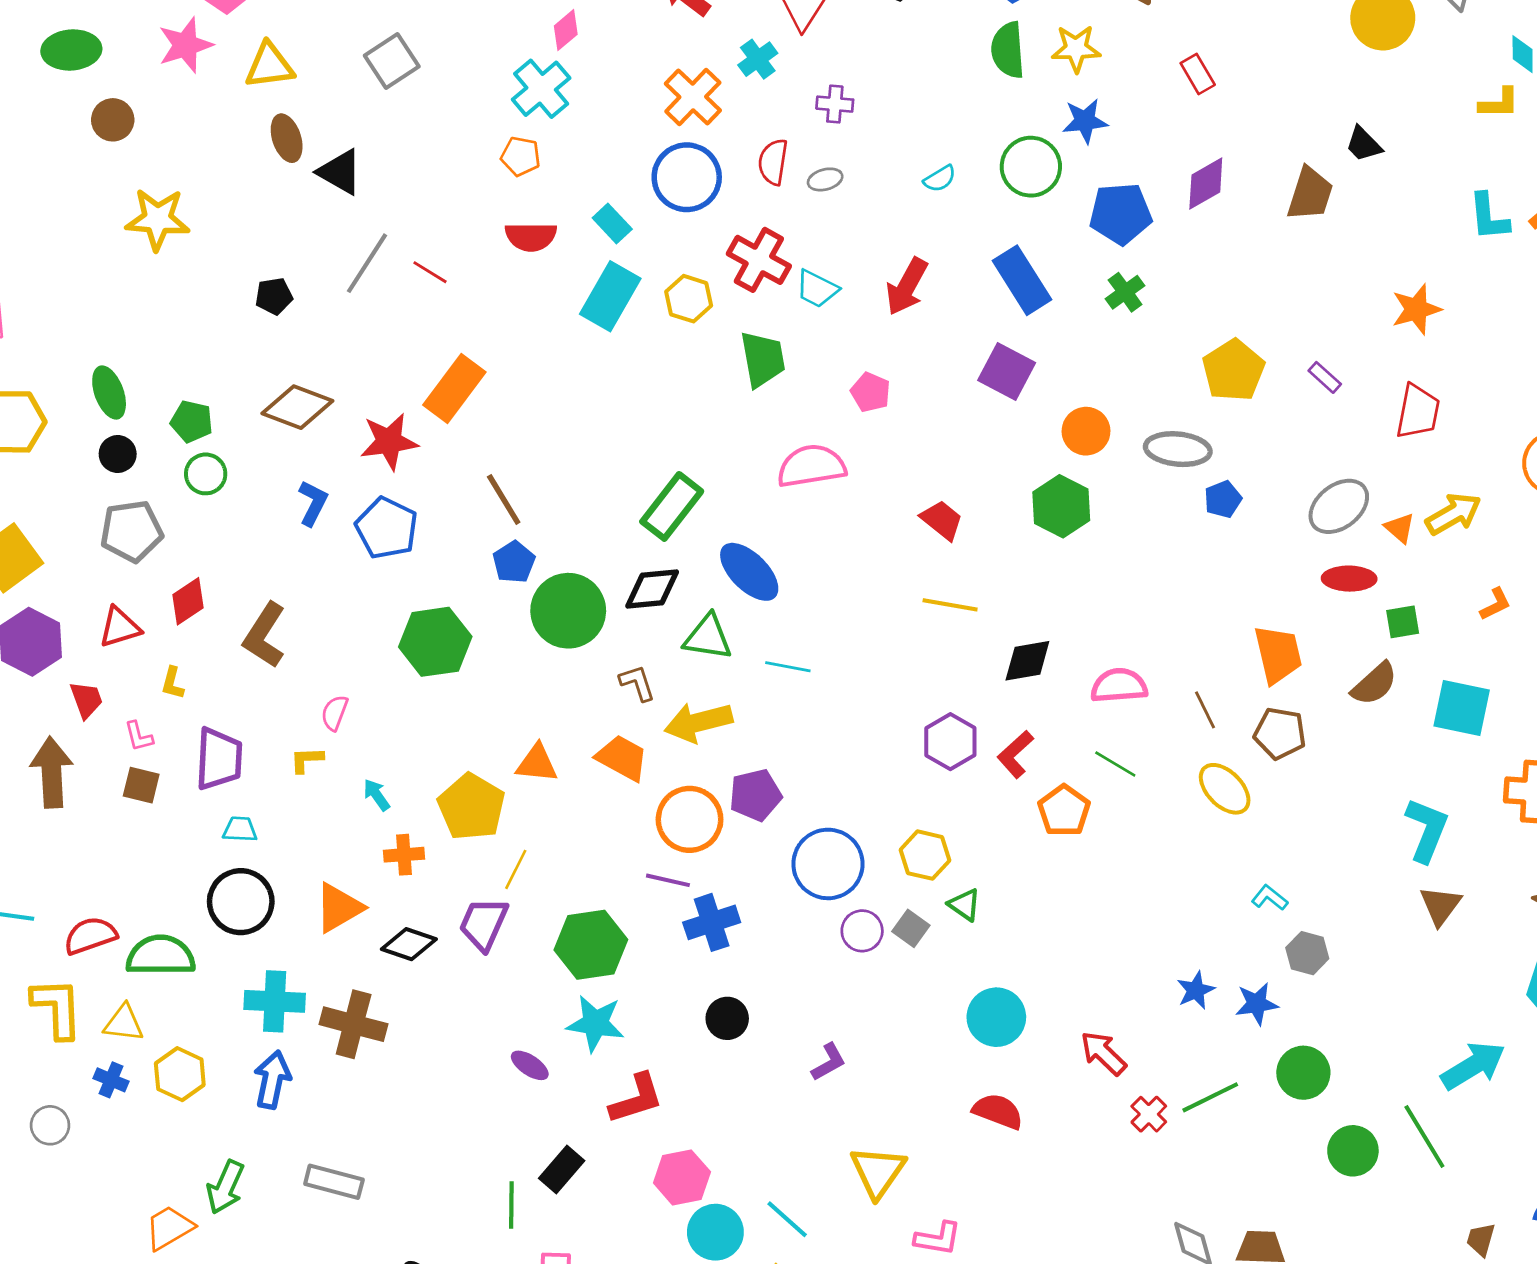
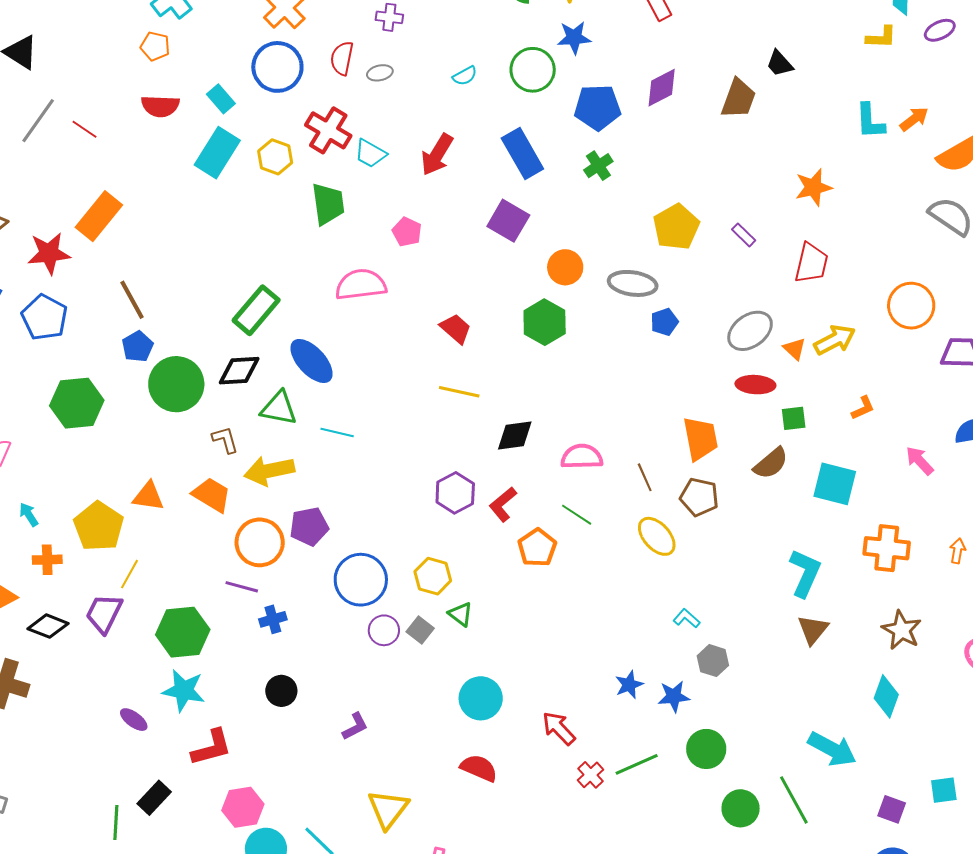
blue cross: (712, 922) -> (273, 619), size x0.7
cyan arrow: (1473, 1066) -> (832, 749), turned 57

